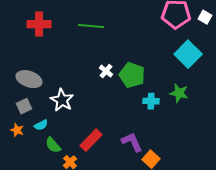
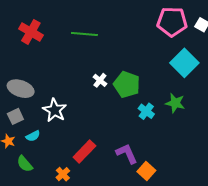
red cross: (39, 24) -> (31, 32), turned 30
cyan cross: (151, 101) -> (146, 111), turned 35
green semicircle: (53, 145) -> (25, 164), moved

